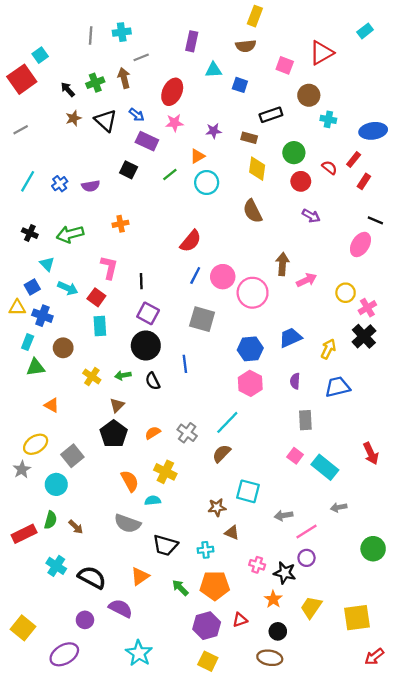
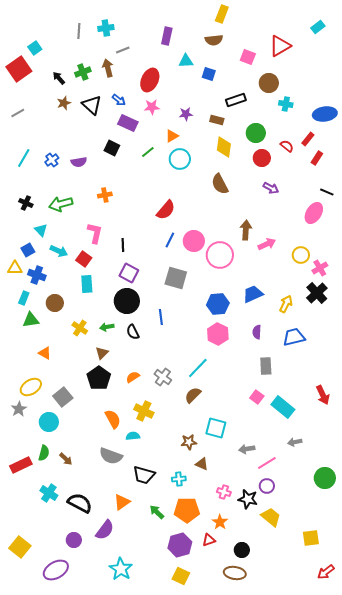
orange star: (273, 599) -> (220, 522), moved
yellow trapezoid: (311, 607) -> (271, 517), moved, turned 95
purple semicircle: (121, 608) -> (105, 530), turned 100
yellow square: (357, 618) -> (311, 538), size x0.7

